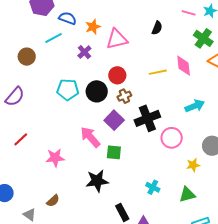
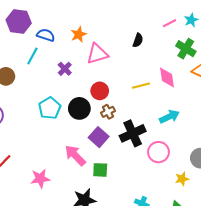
pink line: (189, 13) -> (169, 23), turned -40
orange star: (93, 27) -> (79, 34), moved
cyan line: (54, 38) -> (32, 56), turned -30
cyan pentagon: (68, 90) -> (50, 108), turned -30
cyan arrow: (195, 106) -> (169, 117), moved

